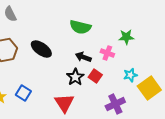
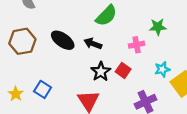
green semicircle: (80, 27) -> (106, 16), turned -60
pink cross: (107, 53) -> (137, 45), turned -32
black arrow: (83, 57) -> (93, 44), moved

